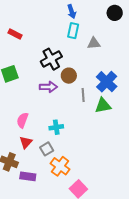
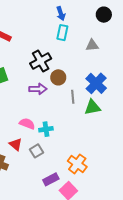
gray triangle: (94, 43) -> (92, 45), moved
pink semicircle: (22, 120) -> (27, 124), moved, turned 91
red triangle: (26, 142) -> (16, 144), turned -32
orange cross: (60, 166) -> (77, 164), moved
purple rectangle: (28, 176) -> (51, 179), moved, turned -35

